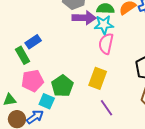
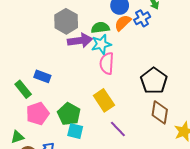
blue rectangle: (33, 42) -> (42, 76), moved, turned 63
yellow rectangle: (98, 78) -> (104, 100), turned -45
cyan square: (47, 101) -> (75, 131), moved

